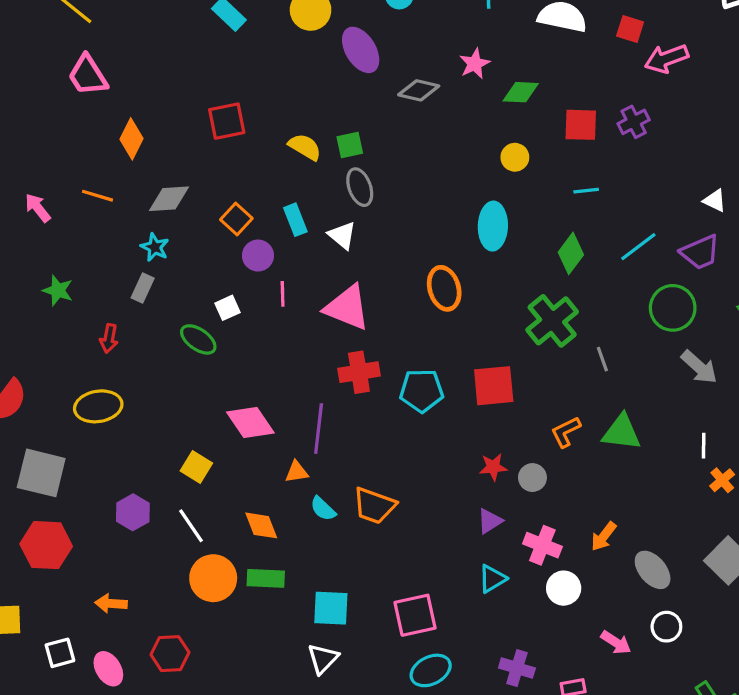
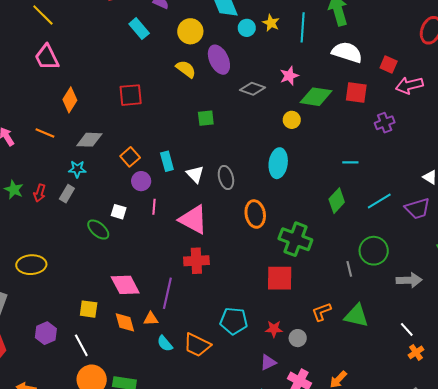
green diamond: (521, 92) -> (316, 97), size x1.4
red square: (581, 125) -> (356, 92), moved
yellow semicircle: (305, 147) -> (186, 69), moved
yellow circle: (515, 157) -> (292, 120), moved
gray ellipse: (360, 187) -> (226, 177), moved
cyan ellipse: (493, 226) -> (278, 163), moved
cyan star: (155, 247) -> (77, 169), turned -30
white square: (227, 308) -> (119, 212), turned 35
green circle: (673, 308) -> (374, 251), moved
green cross: (552, 321) -> (295, 239), moved, turned -36
red arrow: (109, 338) -> (40, 193), moved
gray arrow: (699, 367) -> (409, 280), turned -50
cyan pentagon: (422, 391) -> (234, 321), moved
white line: (704, 446) -> (407, 329), turned -49
yellow square: (196, 467) -> (89, 309), turned -30
orange diamond: (261, 525) -> (125, 322), moved

